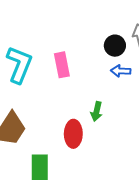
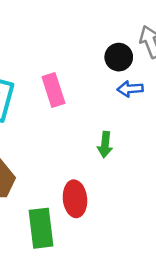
red ellipse: (73, 134) -> (75, 199), moved

